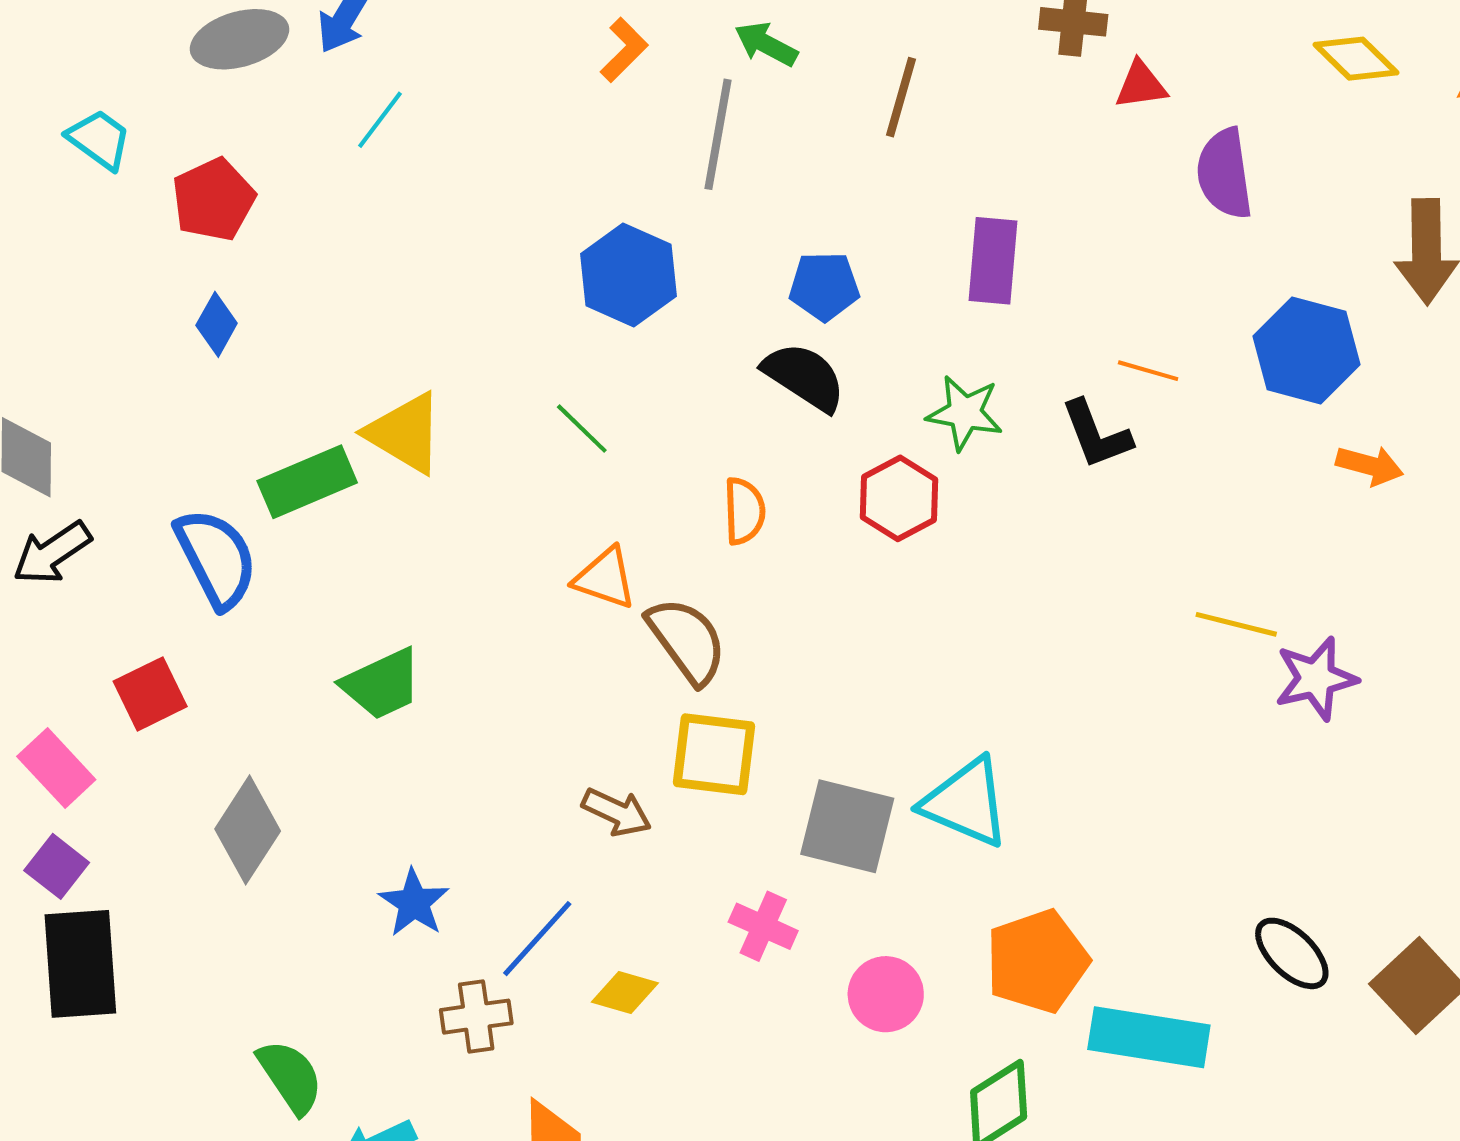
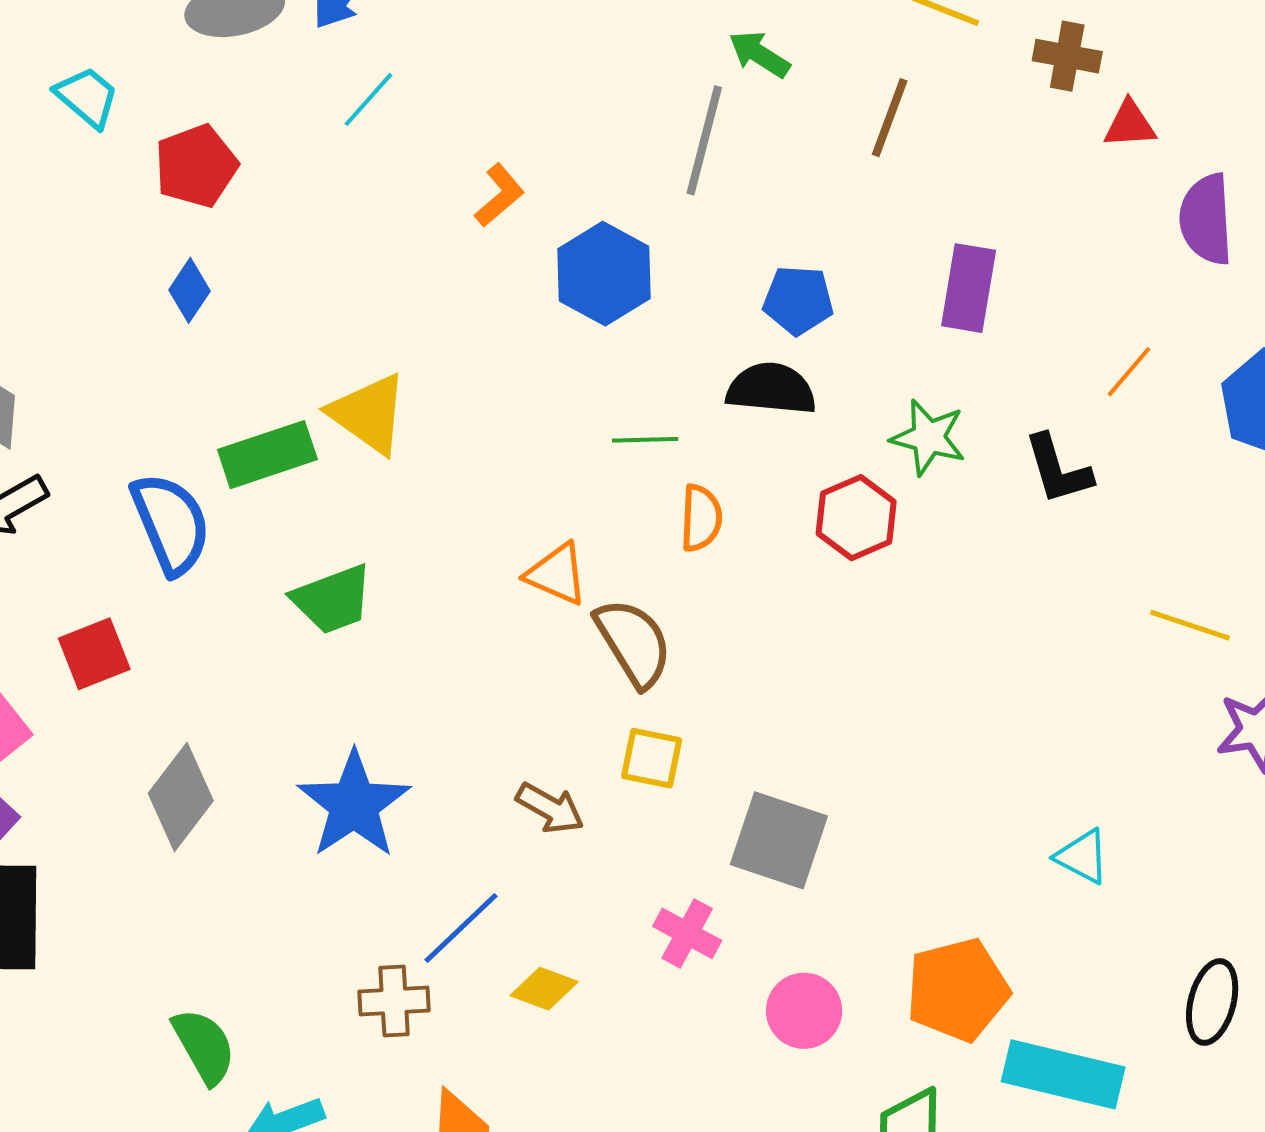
orange L-shape: (624, 50) -> (499, 195), moved
orange line: (1148, 371) -> (1129, 372), moved, turned -70
black semicircle: (804, 377) -> (771, 389), turned -32
green line: (582, 429) -> (645, 440), moved, turned -50
yellow line: (1236, 624) -> (1190, 625), moved
green trapezoid: (382, 684) -> (332, 599), moved
yellow square: (714, 754) -> (652, 758), size x0.7
cyan triangle: (966, 802) -> (1082, 857), moved, size x0.6
blue star: (414, 903) -> (354, 805), moved, size x1.6
black ellipse: (1292, 953) -> (1212, 1002), turned 56

